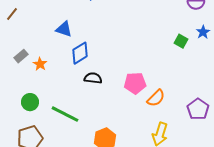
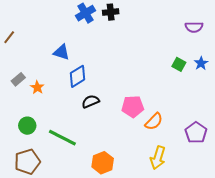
blue star: (203, 32) -> (201, 63), moved
black semicircle: (93, 78) -> (91, 101), turned -30

